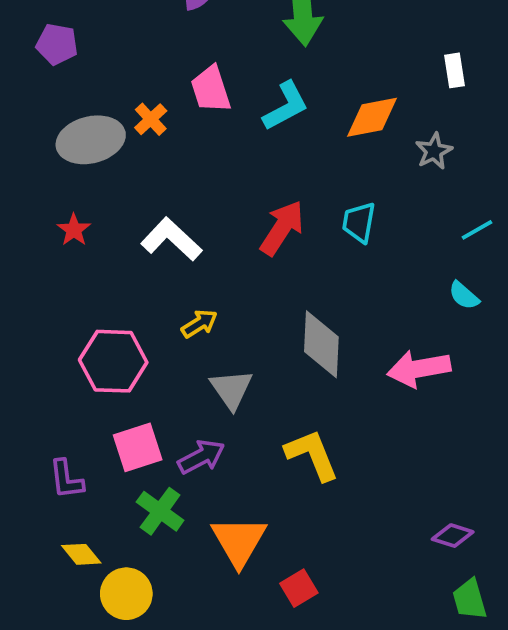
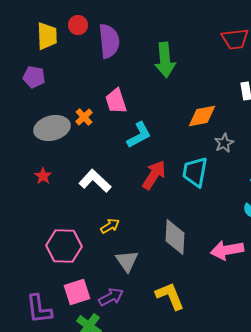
cyan L-shape: (286, 106) -> (139, 135), moved
gray star: (434, 151) -> (224, 143), moved
cyan trapezoid: (359, 222) -> (195, 172), size x1.4
purple L-shape: (66, 479) -> (39, 309), size x1.4

